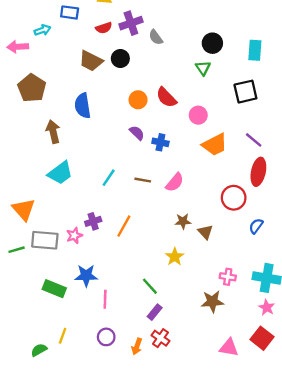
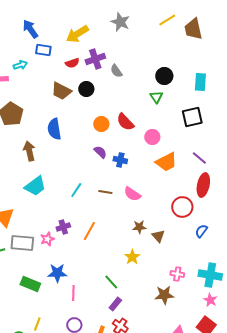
pink semicircle: (175, 182) -> (132, 194), turned 84

